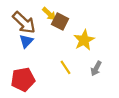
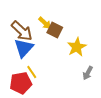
blue triangle: (26, 41) -> (24, 48), size x1.5
yellow line: (66, 67) -> (32, 72), moved

